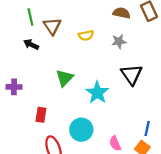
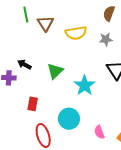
brown semicircle: (122, 13) -> (109, 13), turned -84
yellow semicircle: (86, 35) -> (76, 33), size x1.5
black arrow: (31, 44) -> (24, 65), moved

